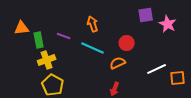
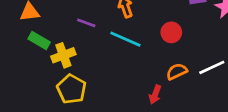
green rectangle: (39, 40) -> (39, 40), moved, turned -49
orange semicircle: (118, 63) -> (177, 72), moved

